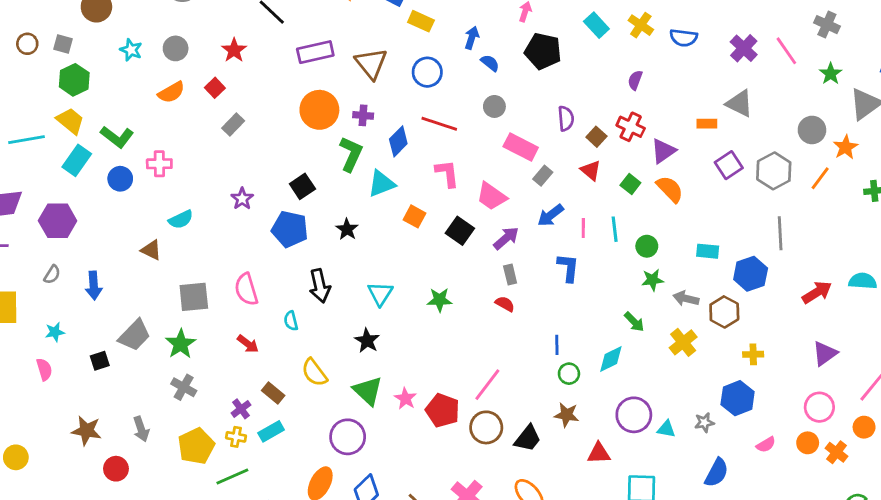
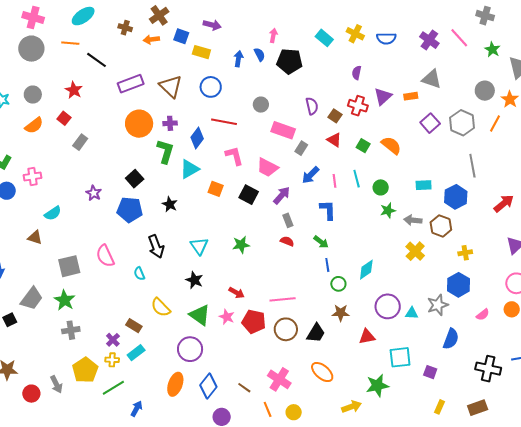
blue semicircle: (490, 63) -> (259, 55), moved, turned 32
purple triangle: (663, 151) -> (383, 96), moved
green arrow: (634, 322) -> (321, 242), moved
red arrow: (248, 344) -> (237, 293), moved
pink line: (487, 385) -> (283, 299), turned 55
gray cross: (184, 387) -> (71, 330), turned -30
gray star: (704, 422) -> (438, 305), size x1.5
gray arrow: (141, 429) -> (56, 384), moved

